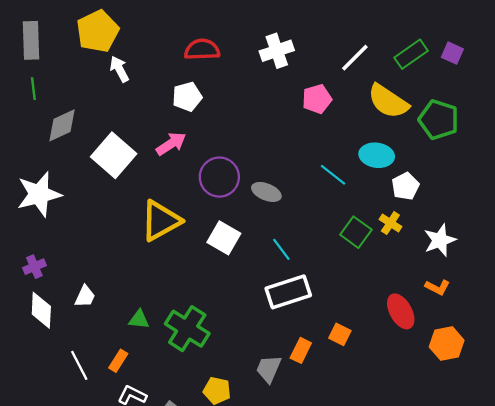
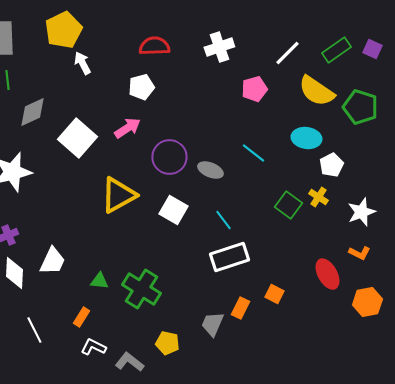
cyan line: (333, 175) -> (253, 153), moved
white trapezoid: (85, 296) -> (52, 261), size x1.4
white line: (79, 365) -> (34, 330), moved

